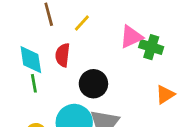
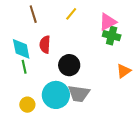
yellow line: (82, 23) -> (71, 14), moved
pink triangle: (131, 37) -> (108, 22), moved

